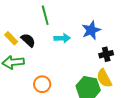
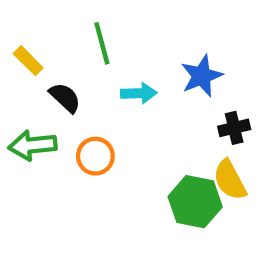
yellow rectangle: (11, 38) -> (28, 61), moved
orange circle: (42, 84) -> (95, 156), moved

